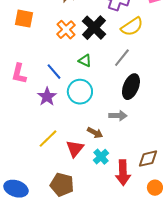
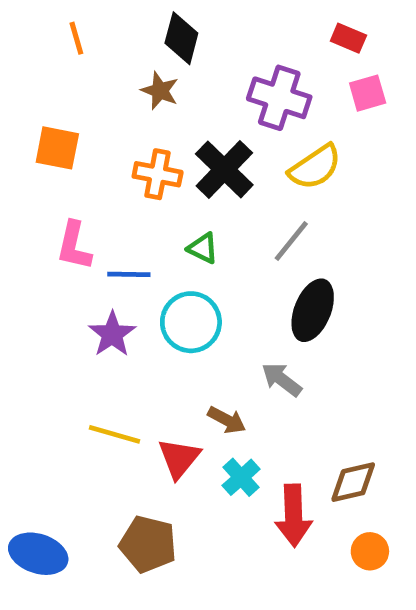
orange cross: (66, 30) -> (158, 174), turned -36
blue line: (54, 72) -> (129, 274), turned -48
pink L-shape: (19, 74) -> (74, 246), moved
gray arrow: (118, 116) -> (282, 379), turned -144
yellow line: (48, 139) -> (115, 434), turned 60

